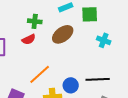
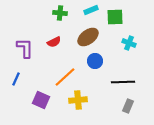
green cross: (35, 21) -> (60, 13), moved
blue circle: (71, 85) -> (95, 61), moved

